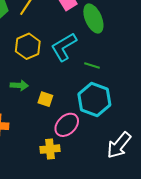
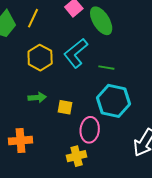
pink ellipse: (67, 125) -> (90, 130), turned -30

